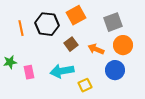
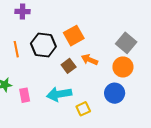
gray square: (113, 22) -> (126, 43), moved, turned -30
orange arrow: (96, 49) -> (89, 60), moved

